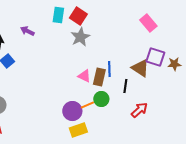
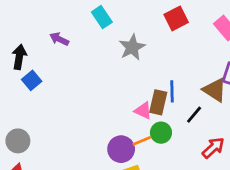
cyan rectangle: (58, 15) -> (102, 17), turned -42
red square: (78, 16) -> (176, 18), moved, turned 30
pink triangle: (84, 76) -> (143, 111), moved
black line: (125, 86) -> (194, 115), turned 32

